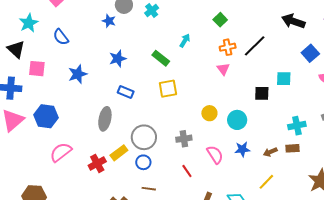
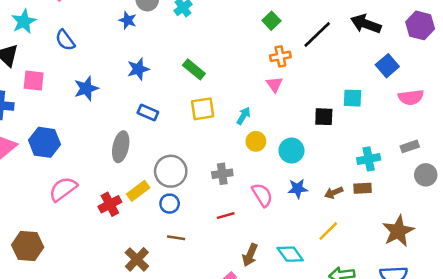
cyan arrow: (185, 41) -> (244, 116), moved
black line: (255, 46) -> (317, 34), moved
red line: (187, 171) -> (226, 216), turned -72

